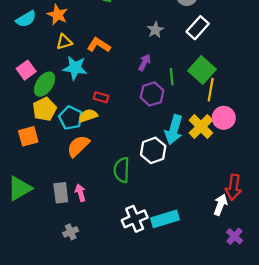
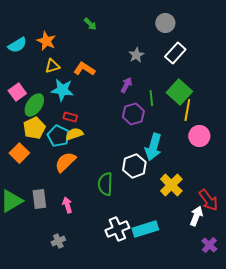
red rectangle: (101, 97) -> (70, 117), moved
yellow cross: (201, 127) -> (171, 185), moved
orange square: (28, 136) -> (19, 153), turned -30
red arrow: (233, 187) -> (208, 200), turned -45
gray rectangle: (61, 193) -> (39, 199), moved

